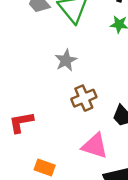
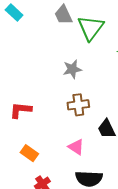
pink triangle: (95, 146) -> (76, 147), size x0.7

